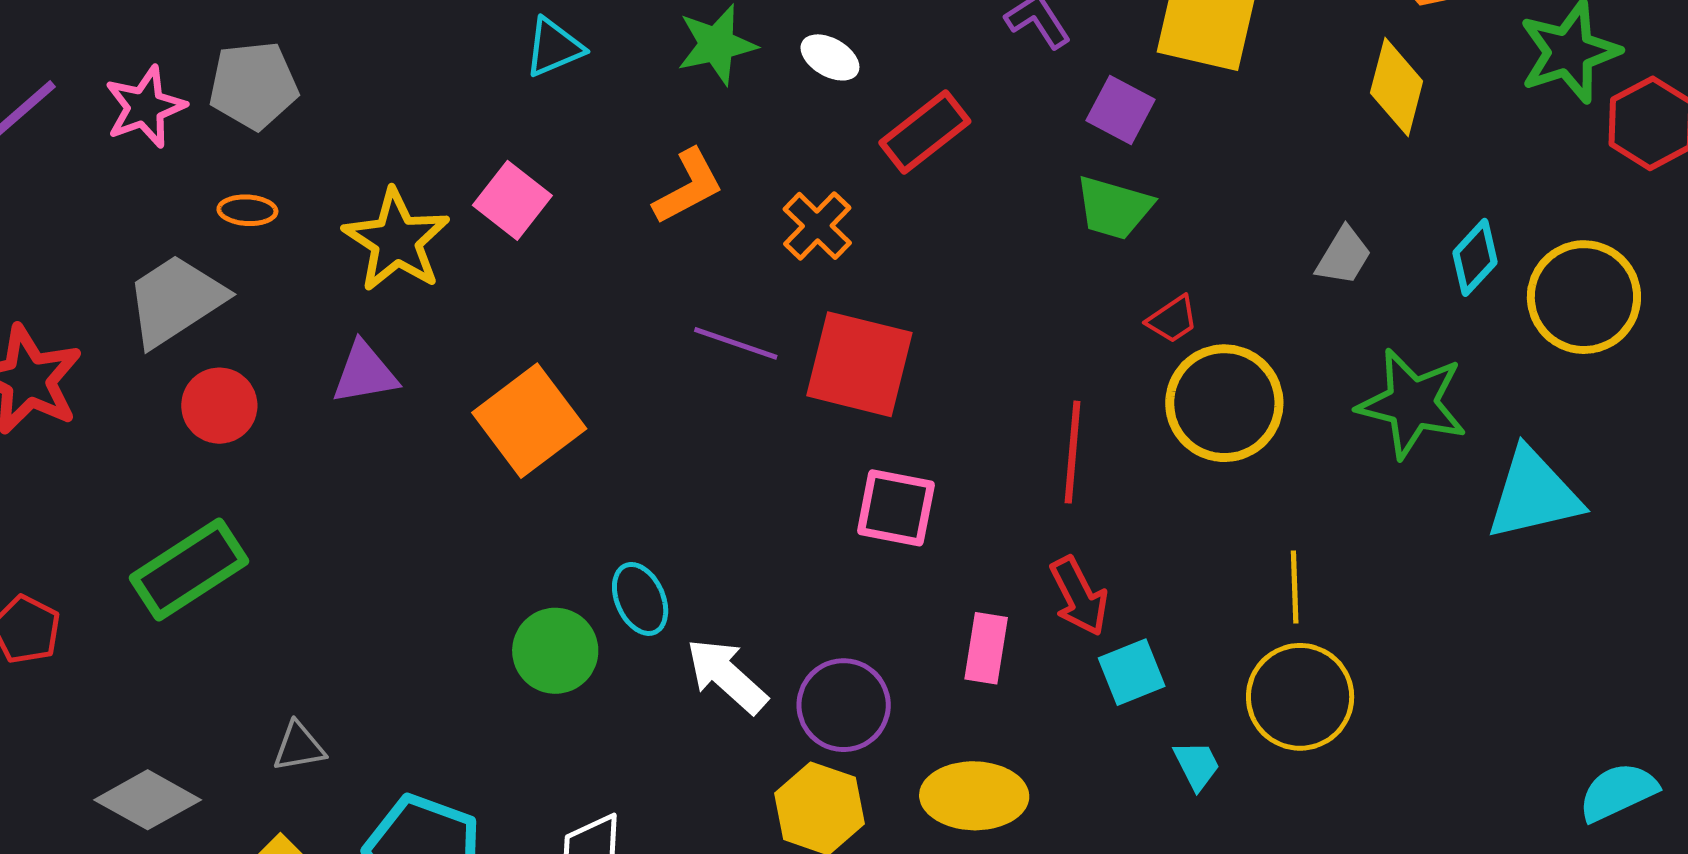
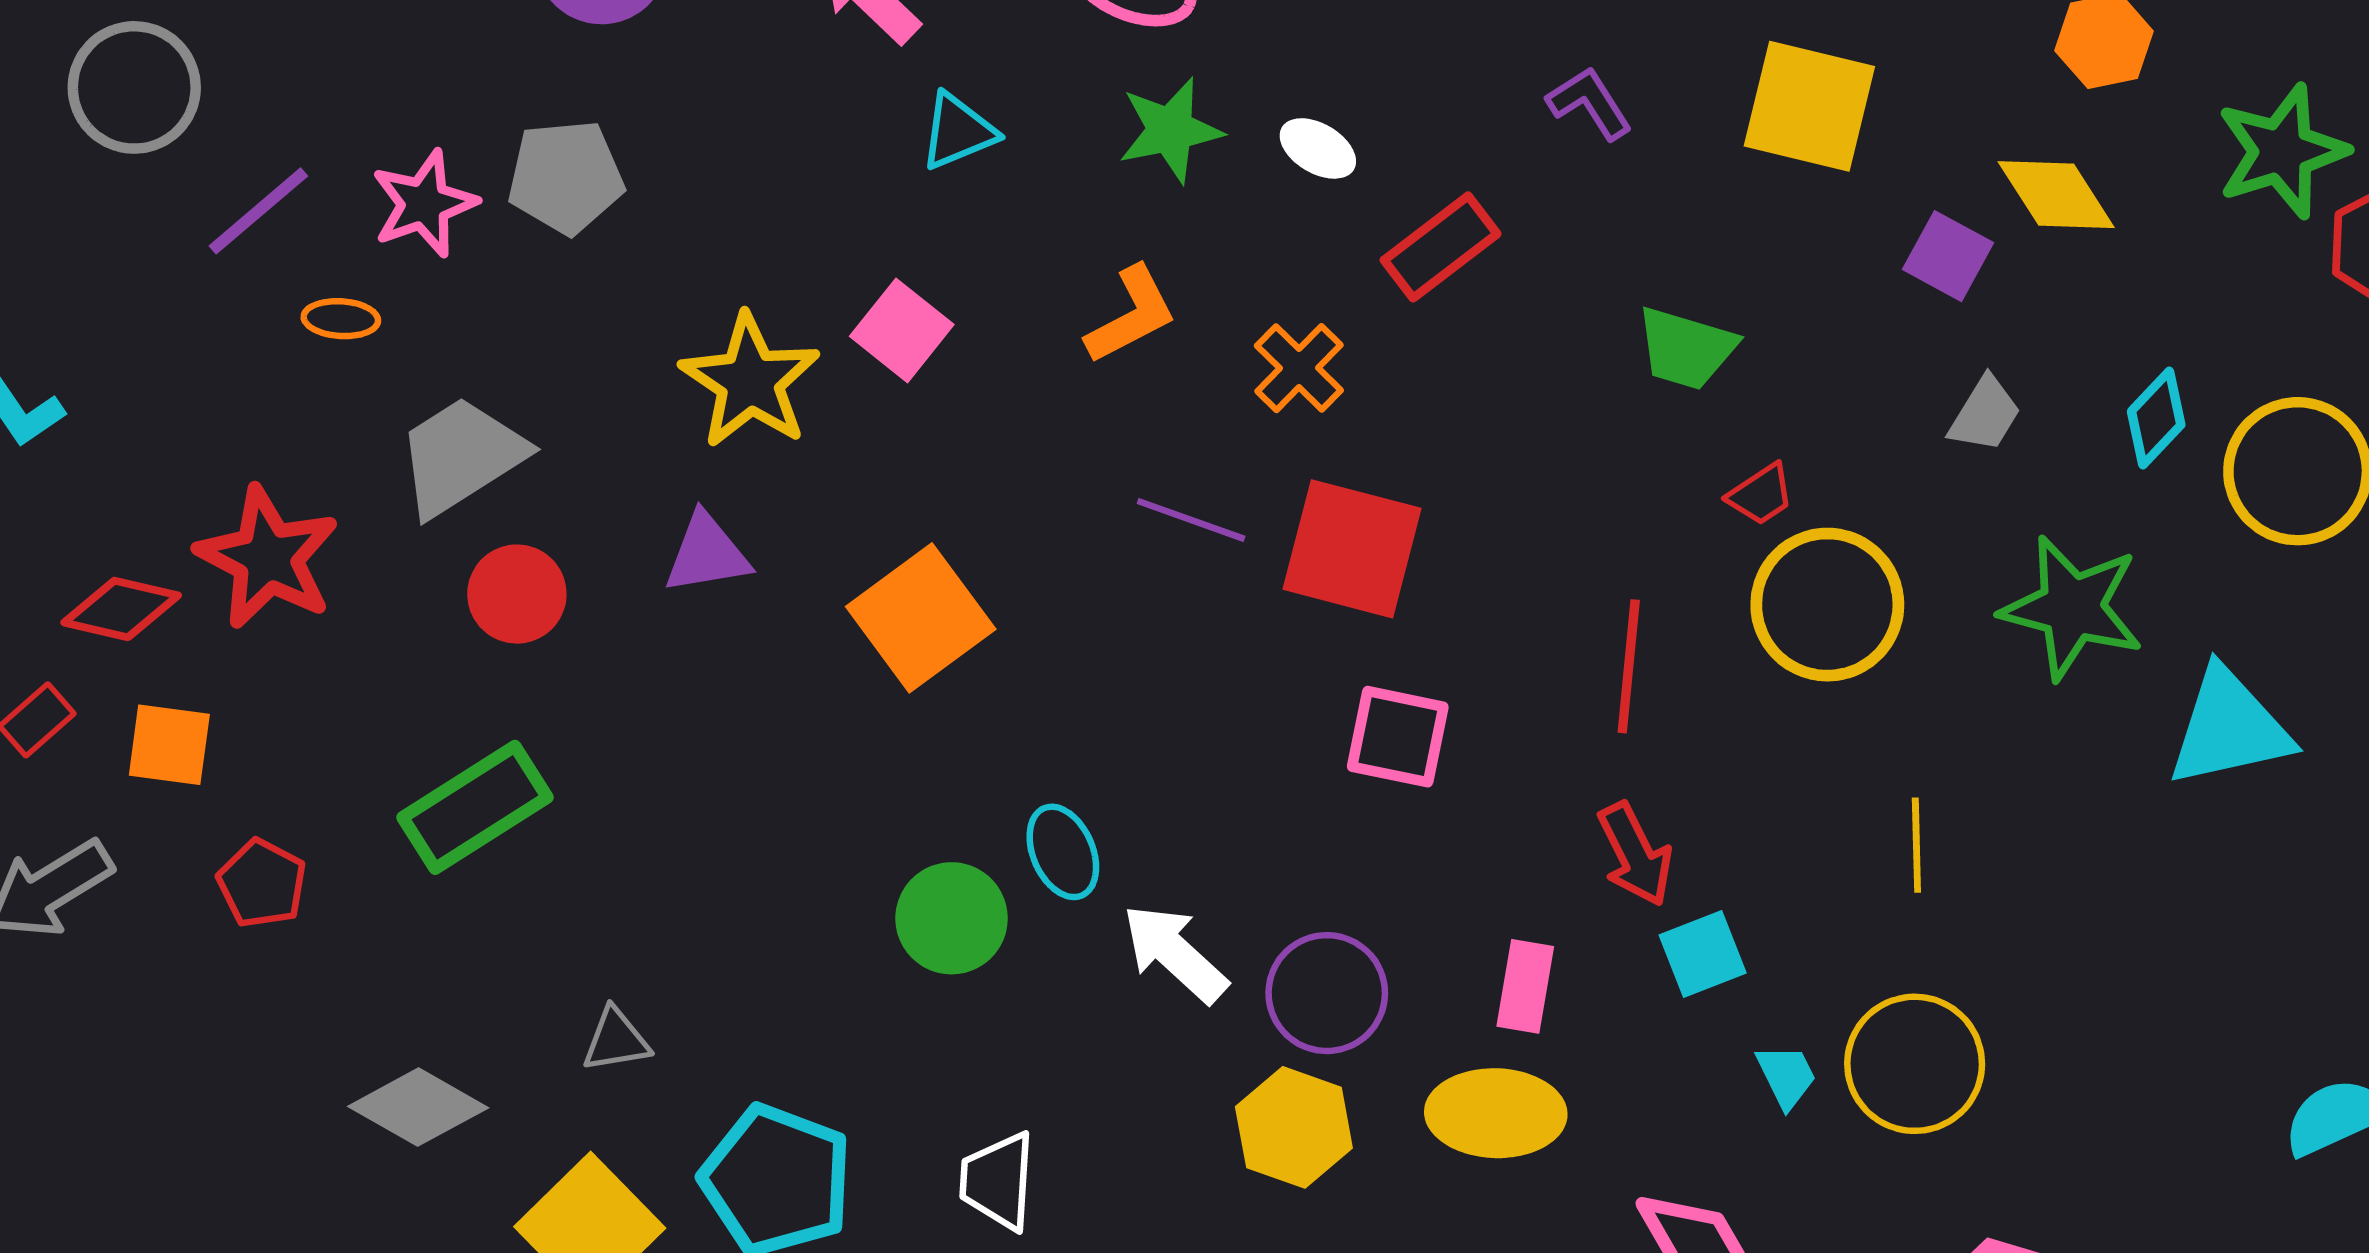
yellow diamond: (1397, 87) -> (2056, 195), turned -48
purple square: (1121, 110) -> (1948, 256), moved
orange ellipse: (247, 210) -> (341, 319), moved
pink rectangle: (986, 648) -> (1525, 986), moved
yellow circle: (1300, 697) -> (1915, 1064), moved

